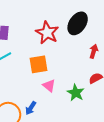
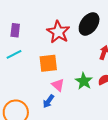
green star: (76, 93) -> (84, 81), moved
blue arrow: (31, 108) -> (48, 101), moved

